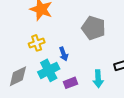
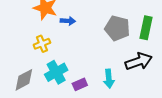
gray pentagon: (94, 28) -> (117, 28), moved
blue arrow: (64, 54) -> (68, 21), moved, turned -64

